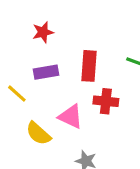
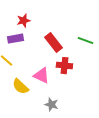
red rectangle: (89, 66) -> (53, 43), turned -42
purple rectangle: (46, 72) -> (15, 39), moved

